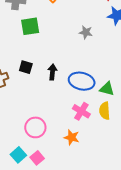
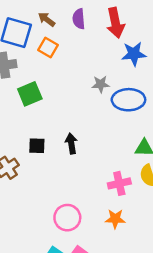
blue ellipse: (82, 81) -> (129, 100), moved
pink cross: (81, 111) -> (119, 183), turned -30

